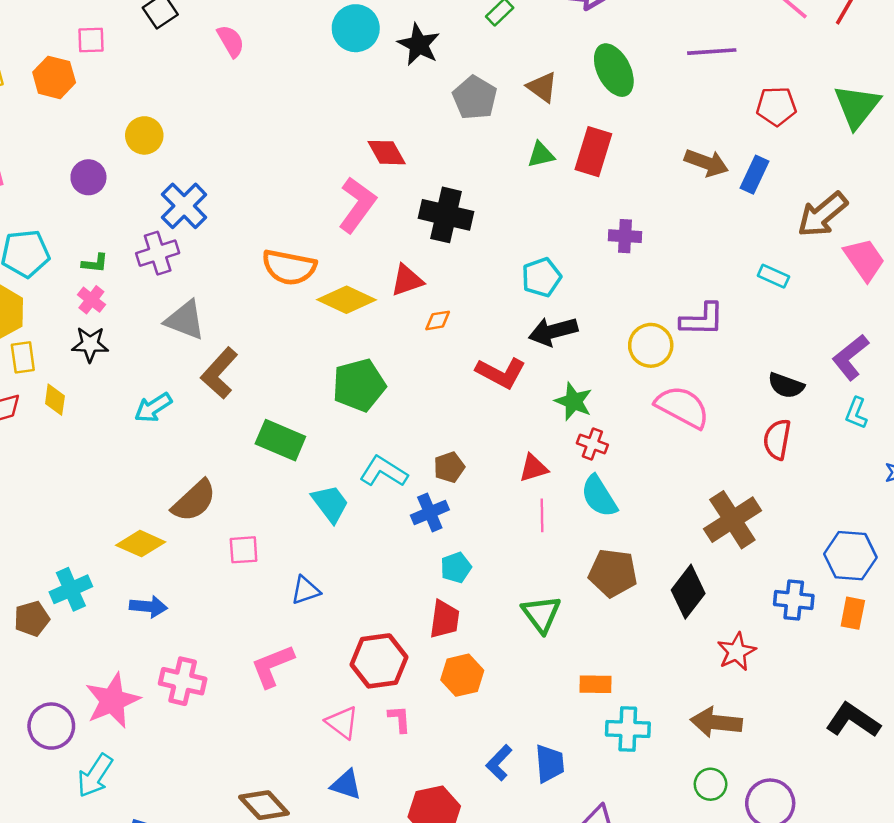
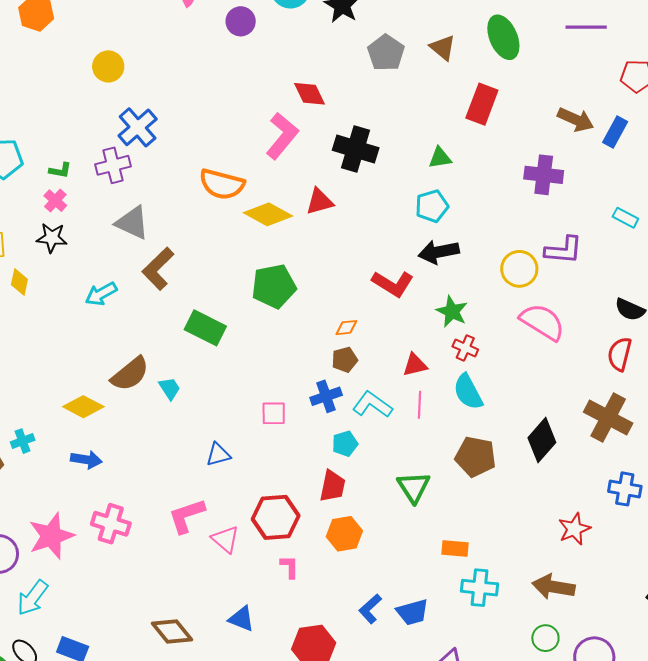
green triangle: (541, 155) -> (440, 158), moved
purple circle: (88, 177) -> (241, 21), moved
purple cross: (625, 236) -> (544, 175), moved, size x1.4
orange diamond: (438, 320) -> (346, 328), moved
cyan L-shape: (383, 472) -> (372, 405), moved
cyan trapezoid: (330, 504) -> (170, 388), moved, size x0.7
brown cross: (732, 520) -> (608, 418), moved, turned -33
pink square: (244, 550) -> (274, 413), moved
cyan cross: (71, 589) -> (23, 441), size x0.7
black diamond: (688, 592) -> (542, 440), moved
pink triangle: (342, 722) -> (225, 539), moved
blue trapezoid: (550, 764) -> (412, 612), turned 76

